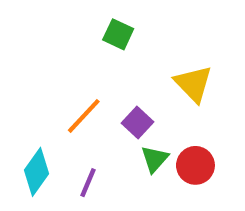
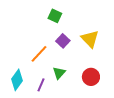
purple square: (137, 122) -> (63, 41), moved
green triangle: (155, 159) -> (59, 73), moved

